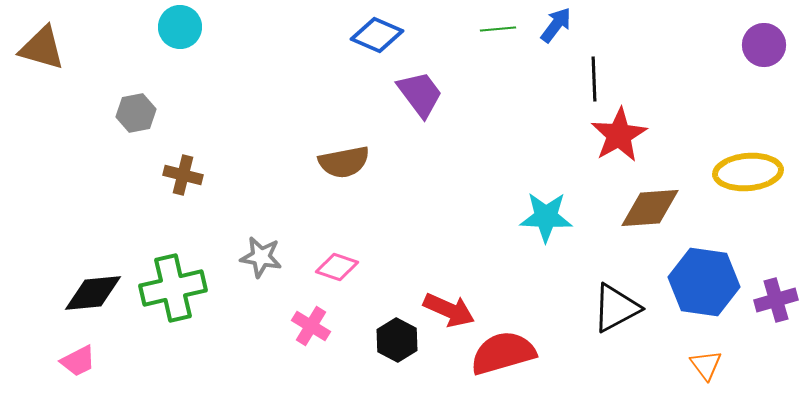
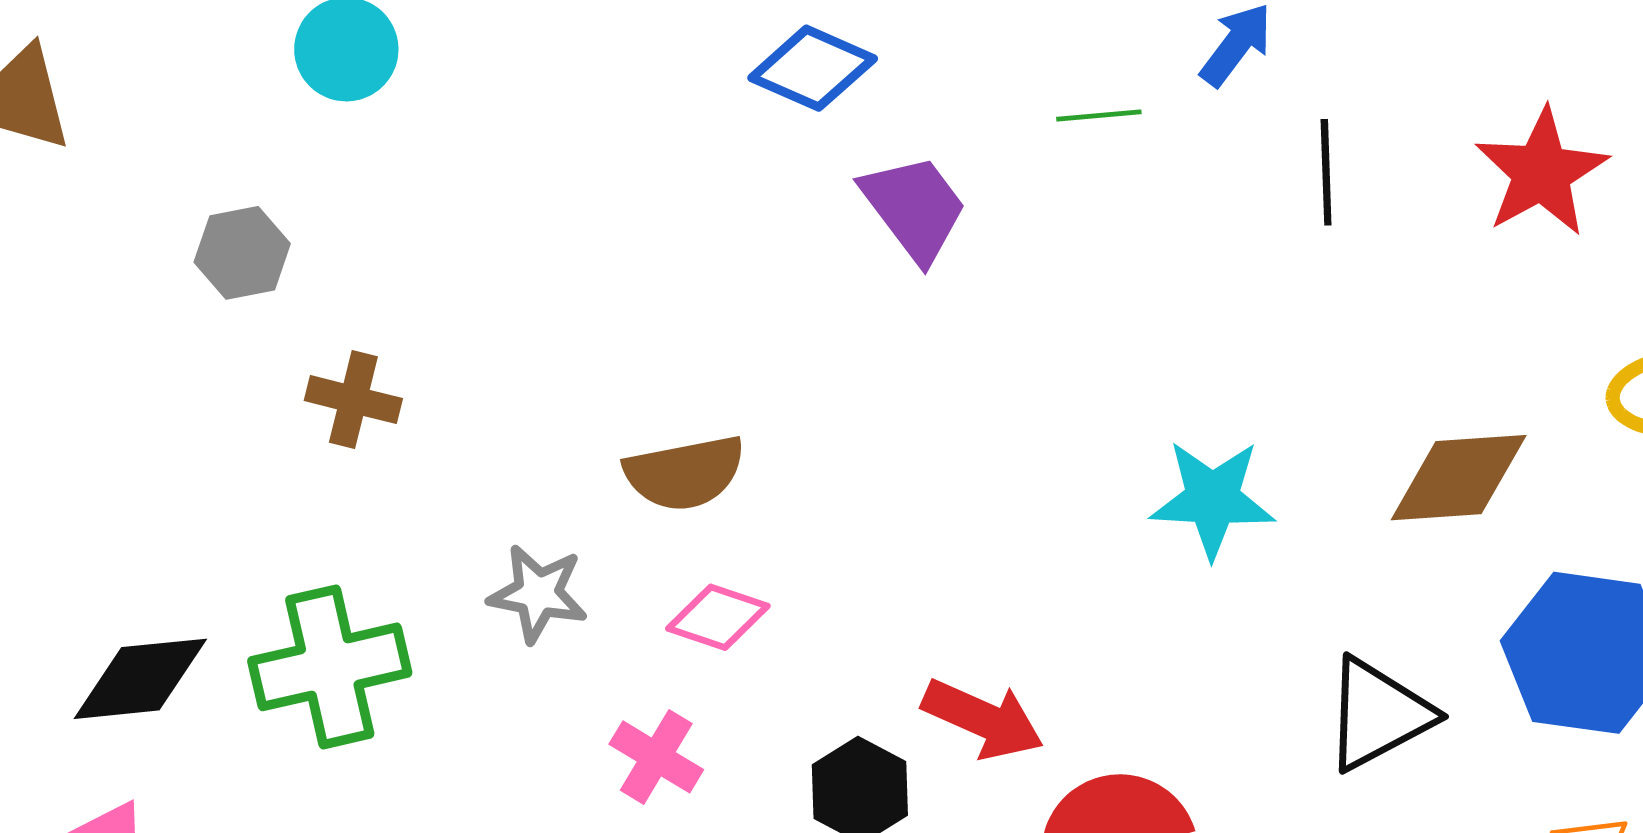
green line: (498, 29) -> (1099, 116), moved
red star: (619, 135) -> (1541, 172), moved
brown semicircle: (344, 162) -> (685, 473), moved

